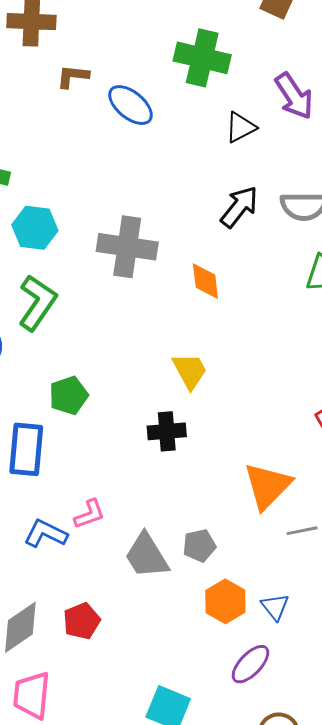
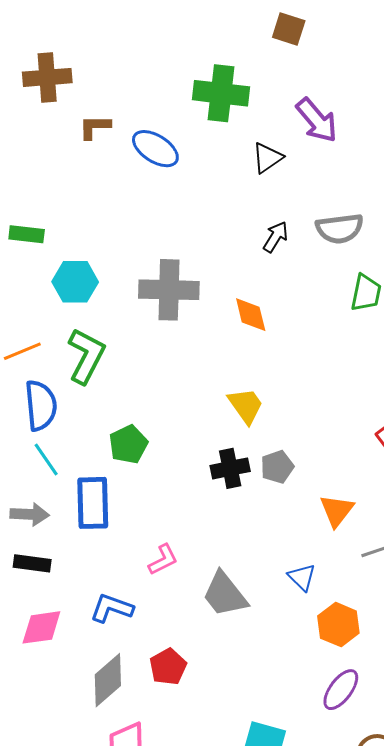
black arrow: (239, 207) -> (276, 237), size x0.7
orange triangle: (268, 486) -> (337, 511), size x0.7
blue L-shape: (46, 534) -> (112, 608), moved
gray pentagon: (199, 546) -> (277, 467), moved
orange hexagon: (225, 601) -> (338, 625), moved
blue triangle: (275, 607) -> (302, 577), moved

